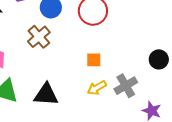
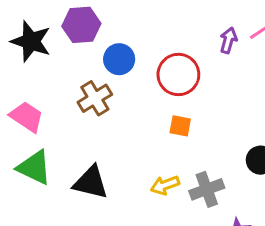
orange square: (94, 60) -> (180, 126), moved

